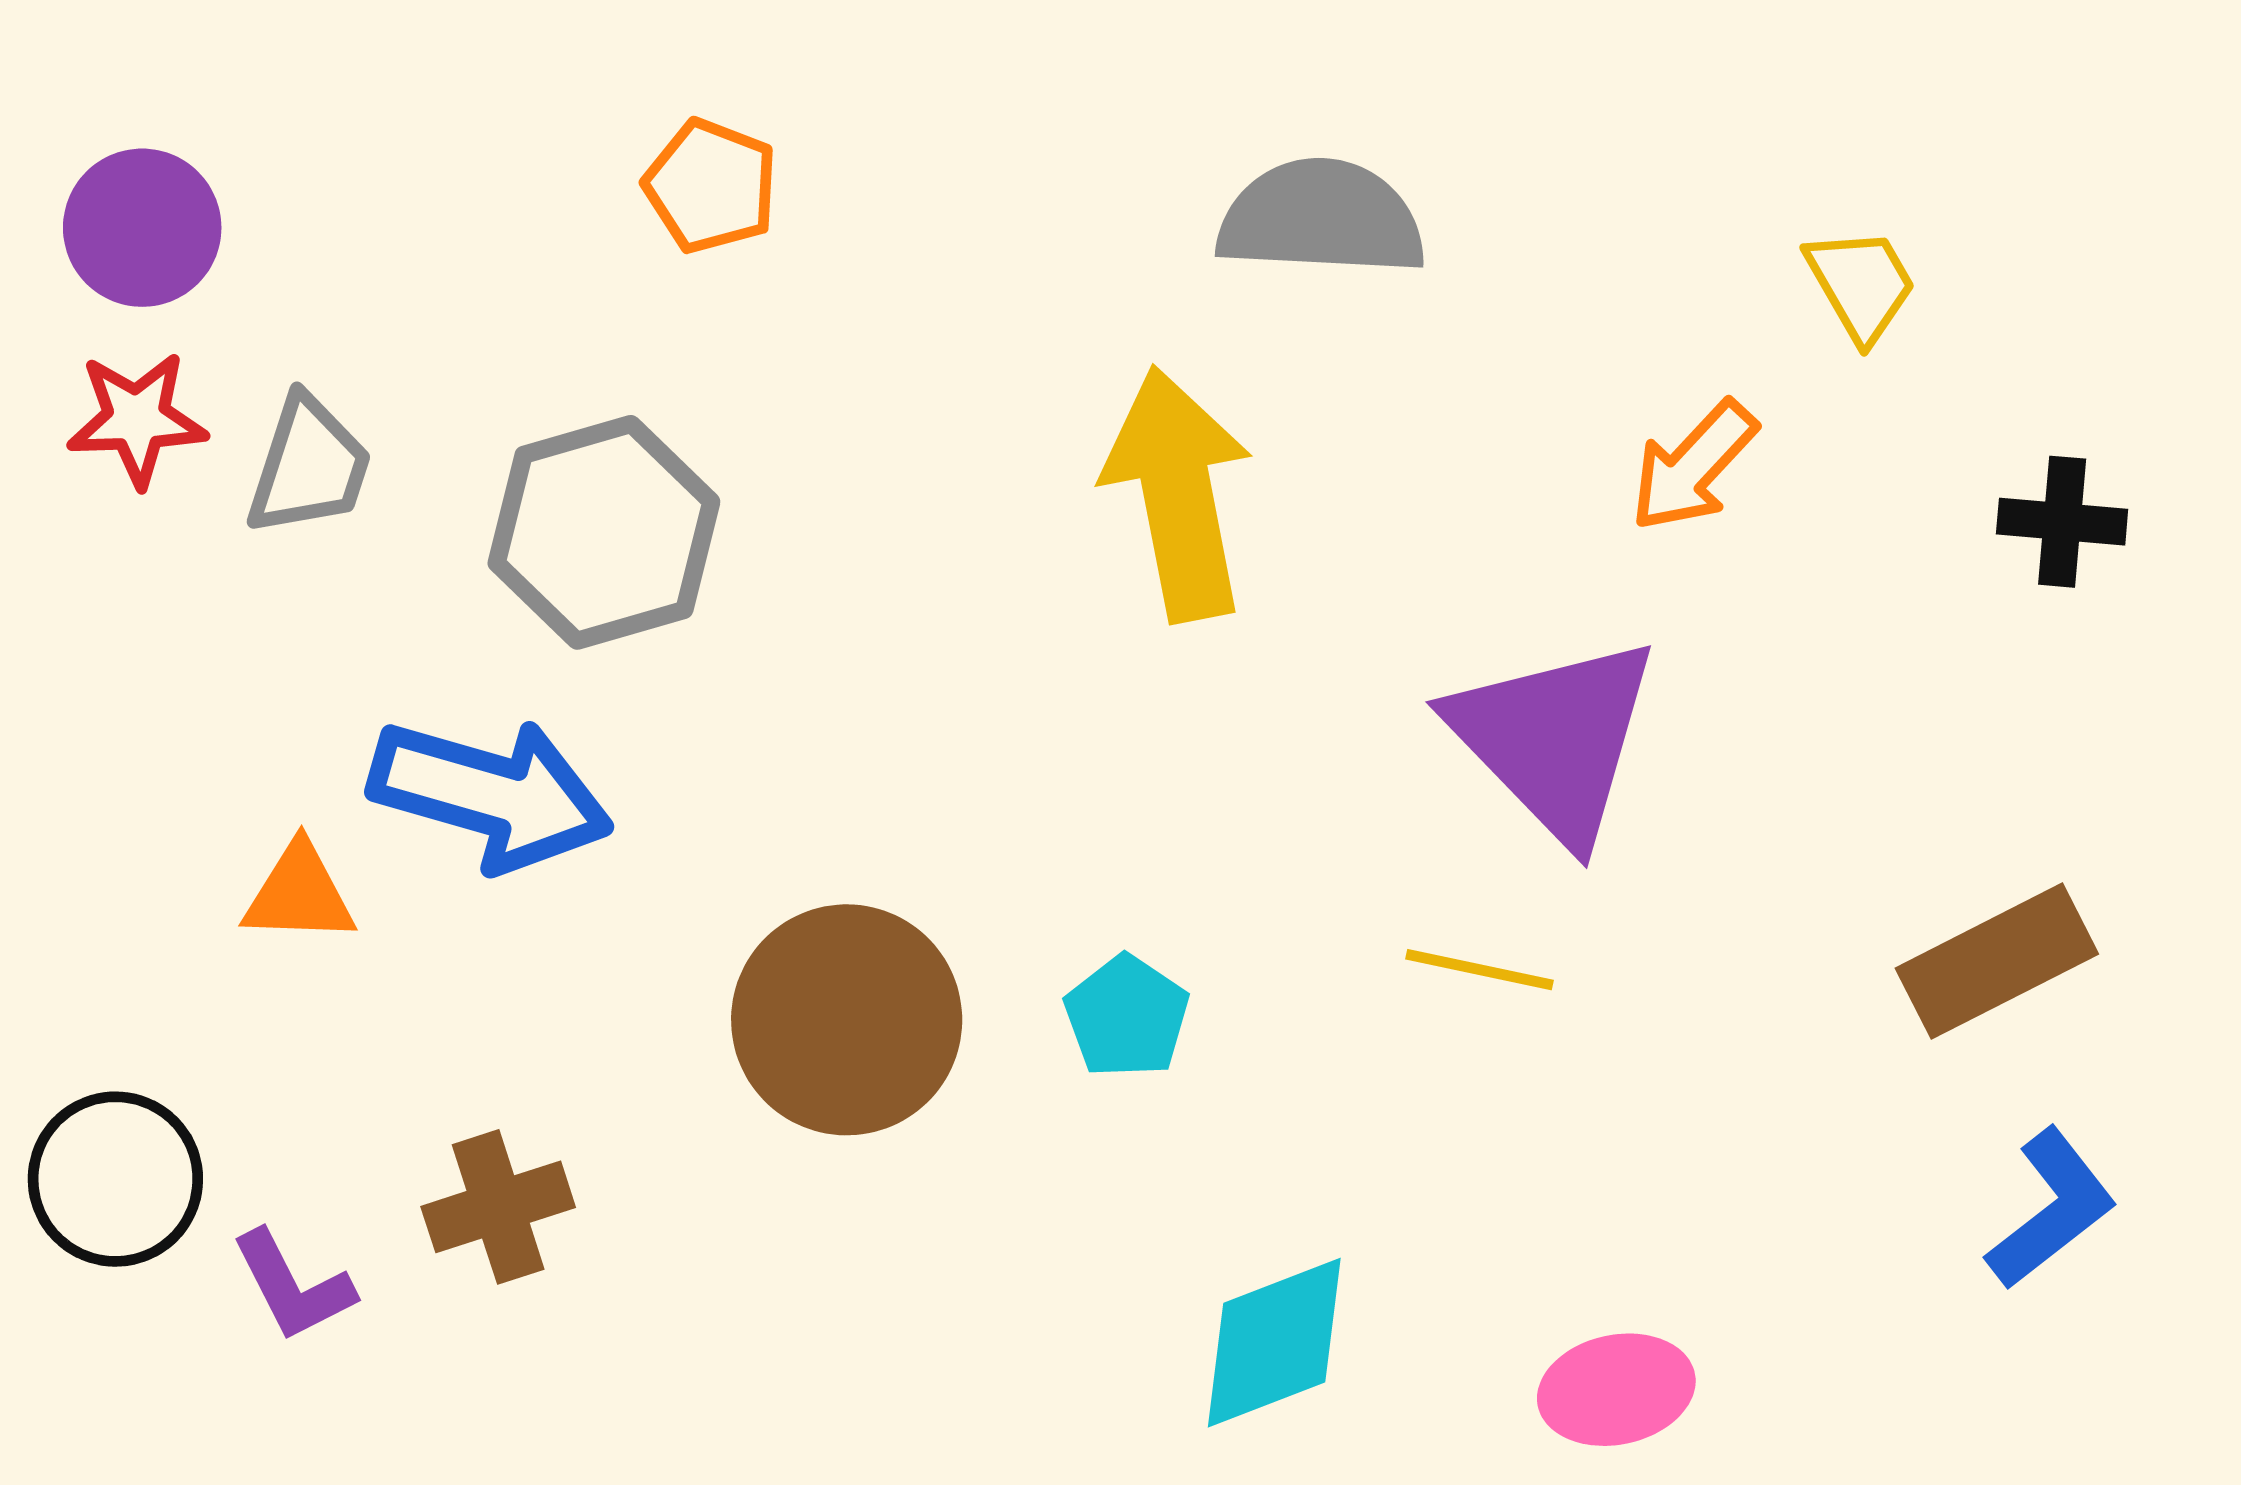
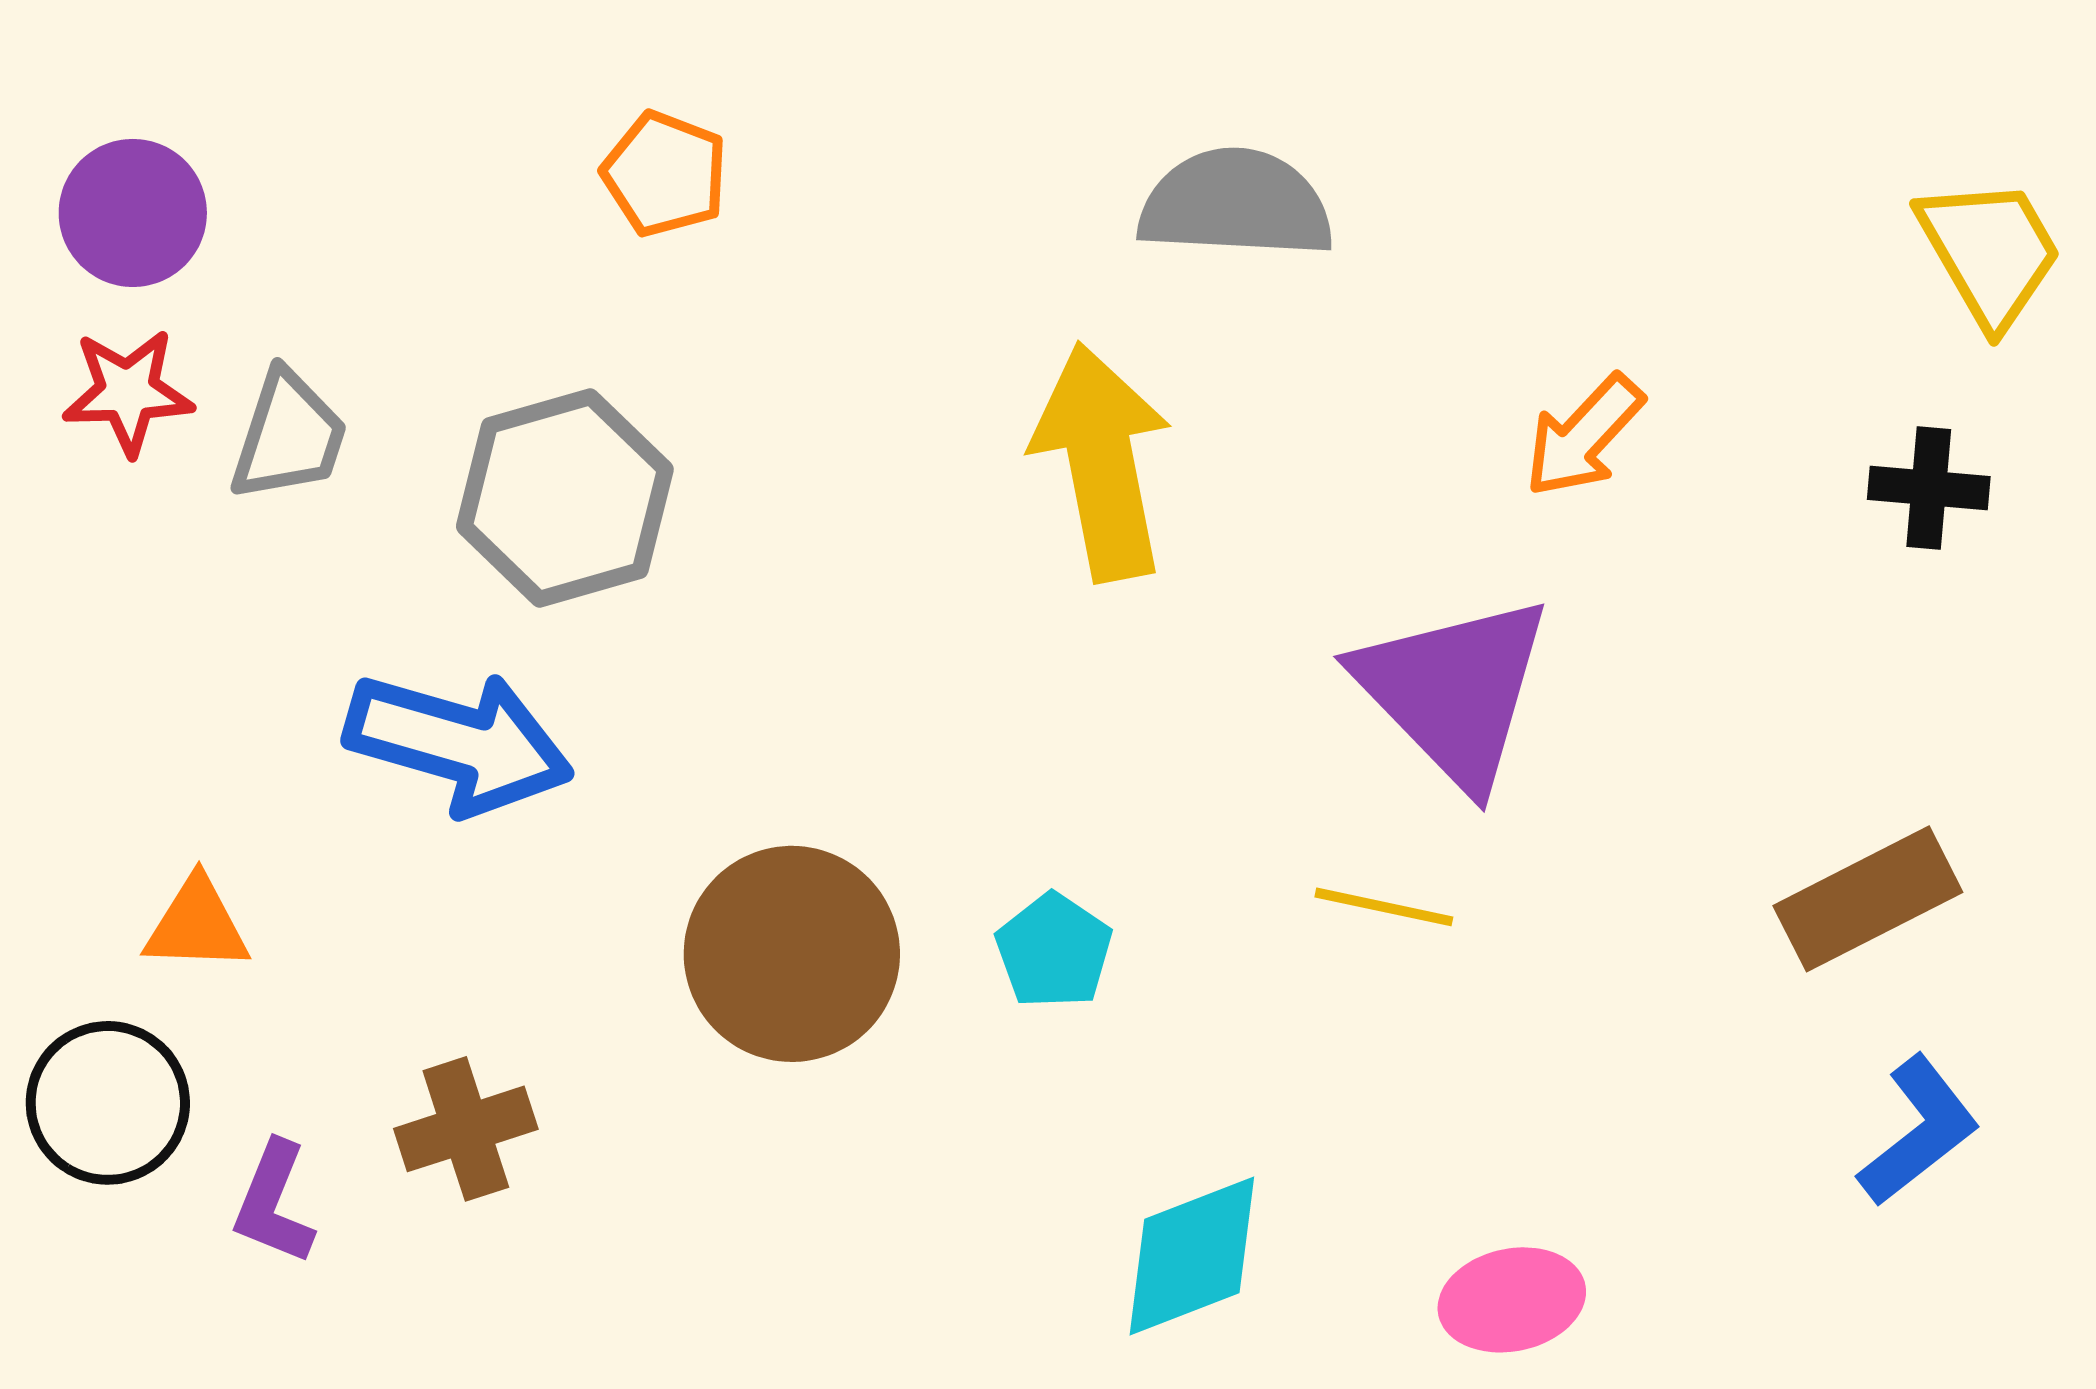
yellow trapezoid: (1861, 284) -> (1990, 252), moved, size x1.4
orange triangle: (299, 894) -> (197, 925), moved
purple L-shape: (293, 1286) -> (274, 1203), turned 49

